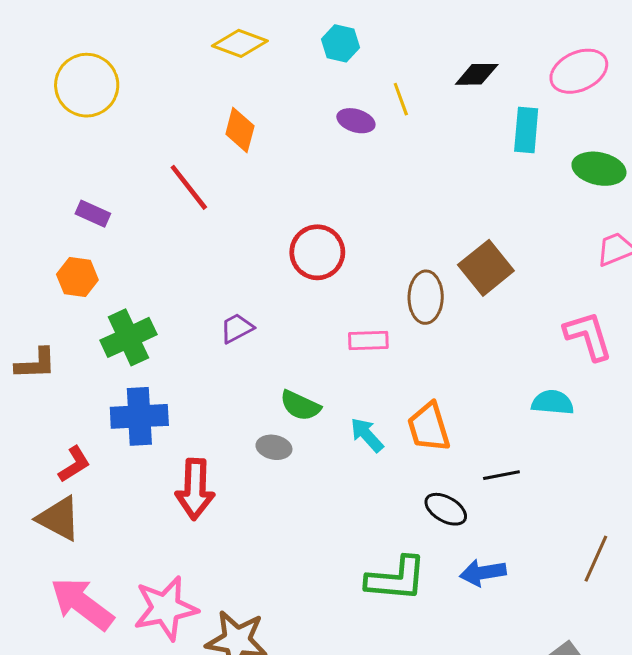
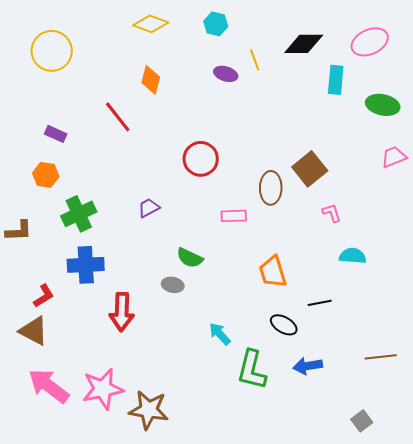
black diamond: (477, 74) -> (304, 44), size x1.4
pink L-shape: (588, 336) -> (332, 213), moved, size x0.6
cyan arrow: (367, 435) -> (220, 334), moved
brown line: (596, 559) -> (381, 357), turned 60
green L-shape: (396, 579) -> (252, 370), turned 99

